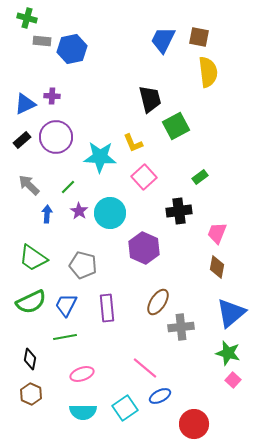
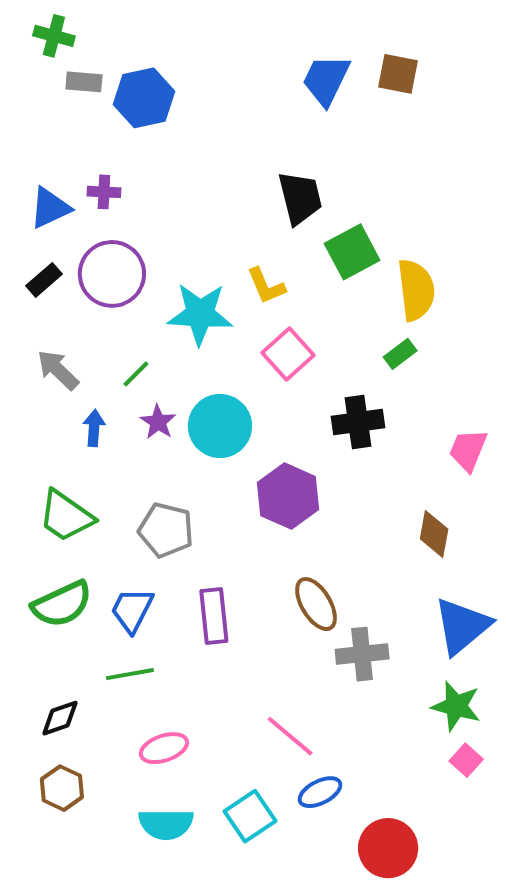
yellow semicircle: (208, 72) -> (416, 290), moved
pink trapezoid: (217, 233) -> (468, 450), moved
brown ellipse: (158, 302) -> (316, 604), turned -64
black diamond: (30, 359) -> (60, 718), turned 60

